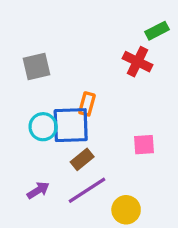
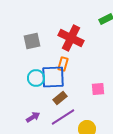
red cross: (137, 62) -> (71, 38), moved, size x1.4

